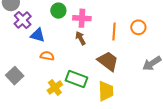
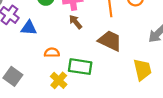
orange semicircle: (47, 56) -> (52, 53), moved
yellow trapezoid: (106, 91) -> (142, 70), moved

